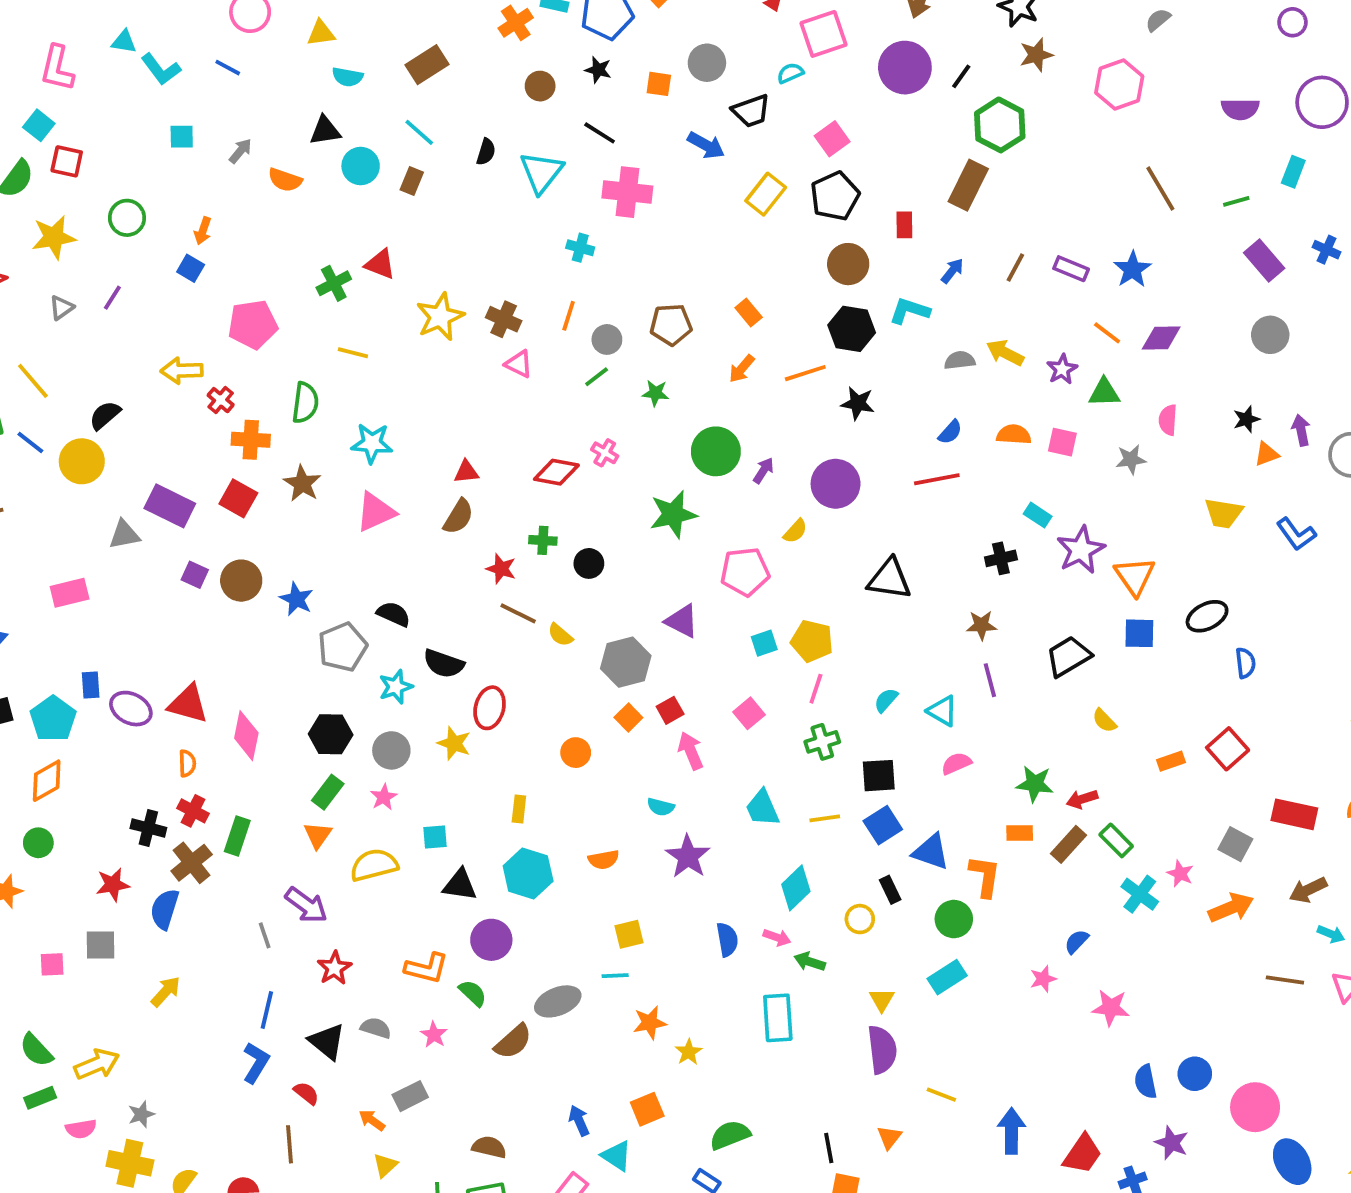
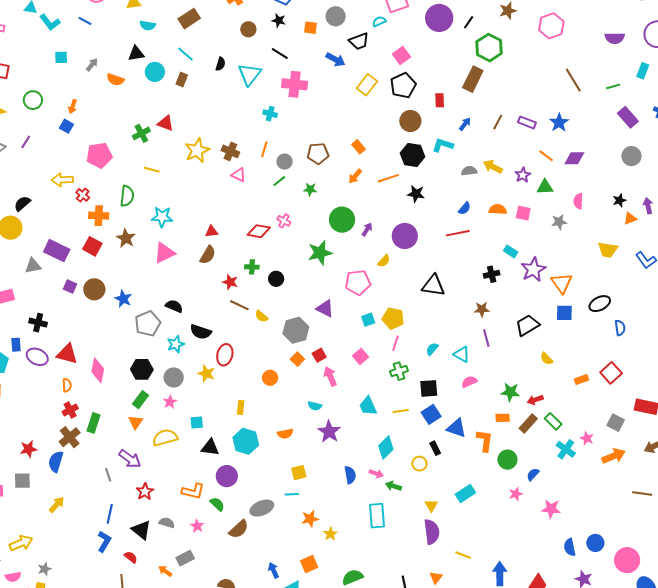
red cross: (193, 811) -> (70, 410), turned 35
black cross: (148, 828) -> (38, 323), moved
green circle: (954, 919) -> (507, 460), moved

